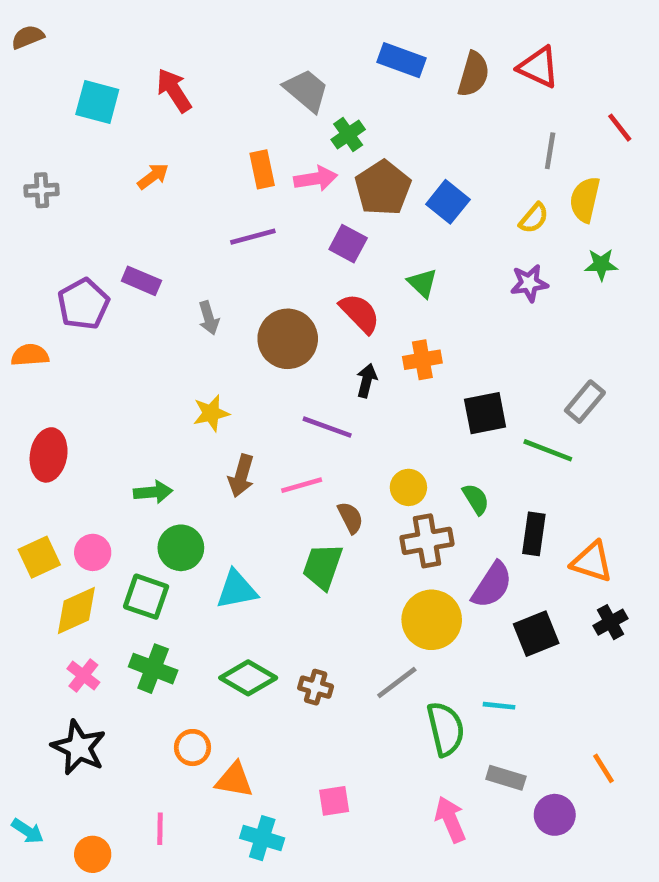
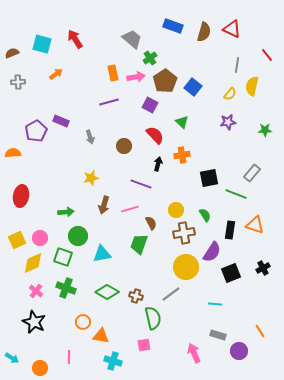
brown semicircle: (28, 37) -> (12, 53), moved
orange arrow: (153, 176) -> (56, 74), moved
green star: (601, 265) -> (265, 130), moved
brown circle: (288, 339) -> (124, 146), size x0.6
orange triangle: (592, 562) -> (255, 225), moved
green semicircle: (446, 729) -> (153, 318), moved

